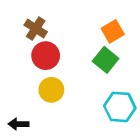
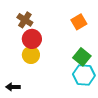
green square: (106, 60) -> (82, 57), moved
yellow circle: (51, 90) -> (31, 55), moved

